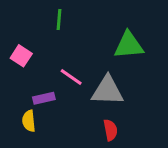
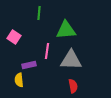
green triangle: (129, 45) -> (66, 30), moved
pink line: (71, 77) -> (47, 51), turned 63

